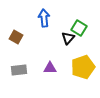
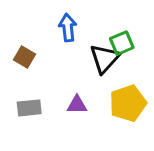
green square: (79, 28) -> (122, 43), turned 35
black triangle: (68, 38) -> (105, 59), size x1.5

